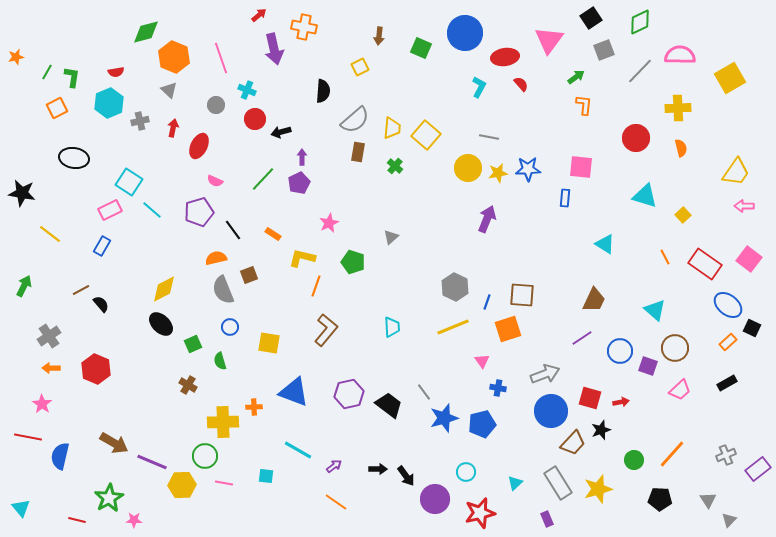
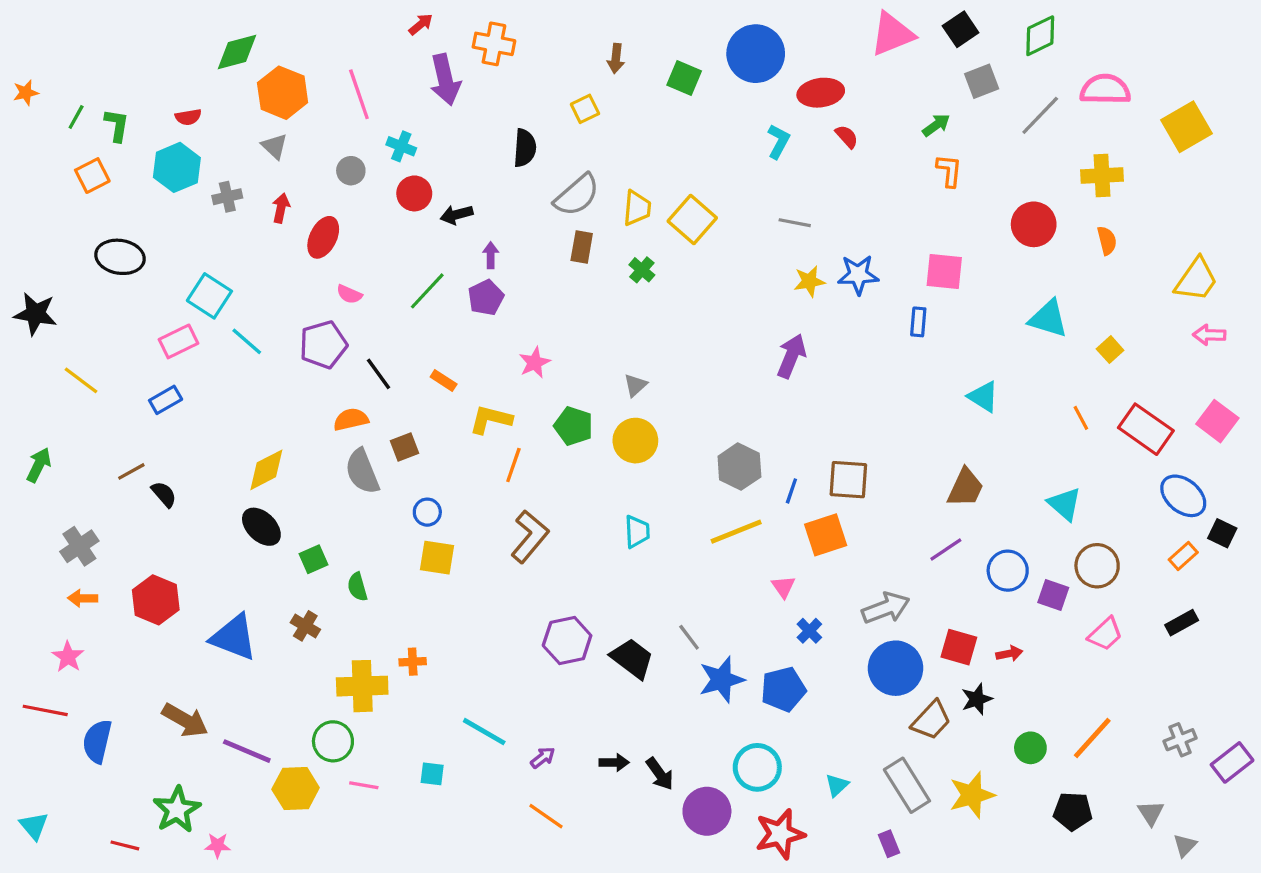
pink triangle: (549, 40) -> (892, 34), moved, turned 32
yellow circle: (468, 168) -> (635, 441), moved
blue rectangle: (102, 246) -> (166, 400), turned 30
blue circle: (230, 327) -> (427, 512), moved
blue cross: (498, 388) -> (809, 631), turned 35
blue triangle: (294, 392) -> (234, 637), moved
cyan circle: (466, 472) -> (757, 767), size x1.5

